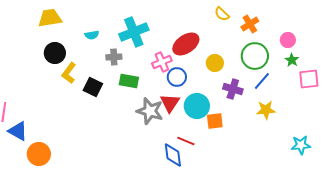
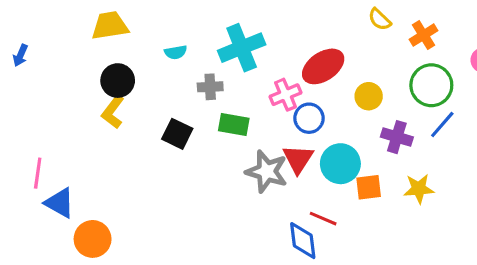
yellow L-shape: (69, 73) -> (113, 112), moved
yellow star: (266, 110) -> (419, 189), moved

